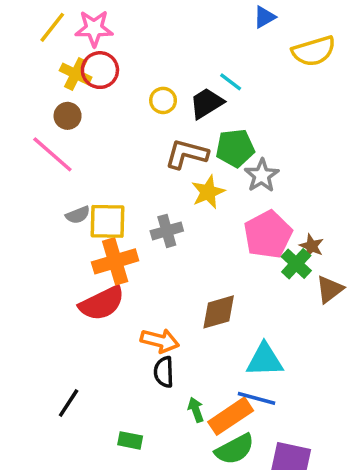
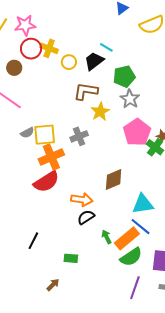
yellow cross: (76, 74) -> (49, 48), moved
brown circle: (68, 116) -> (14, 68), moved
green pentagon: (235, 148) -> (124, 76), moved
black semicircle: (164, 372) -> (86, 217), turned 66
blue line: (257, 398) -> (141, 227), turned 30

